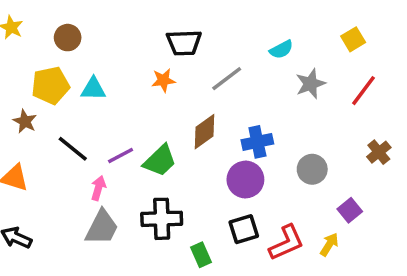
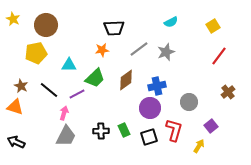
brown circle: (68, 38) -> (46, 25), size x1.5
cyan semicircle: (281, 50) -> (171, 22), moved
gray star: (310, 84) -> (166, 52), moved
cyan triangle: (93, 89) -> (69, 65), moved
brown star: (25, 121) -> (21, 86), moved
green trapezoid: (160, 161) -> (95, 78), moved
black cross: (162, 219) -> (101, 131), size x0.7
red L-shape: (286, 243) -> (174, 130), moved, turned -50
green rectangle: (201, 255) -> (124, 130), moved

